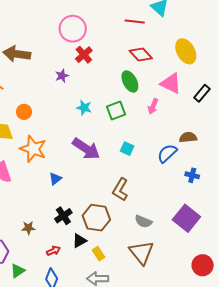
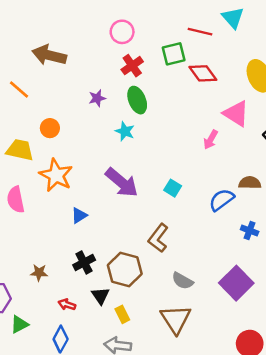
pink circle: (73, 29) -> (122, 32), size x0.7
purple star: (62, 76) -> (97, 98), moved
green ellipse: (130, 81) -> (137, 100), moved
green square: (116, 111) -> (174, 54), moved
black triangle: (79, 241) -> (100, 296), turned -42
red arrow: (53, 251) -> (67, 305), turned -144

